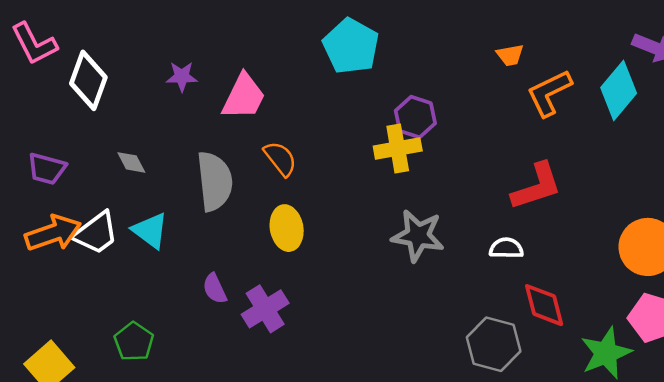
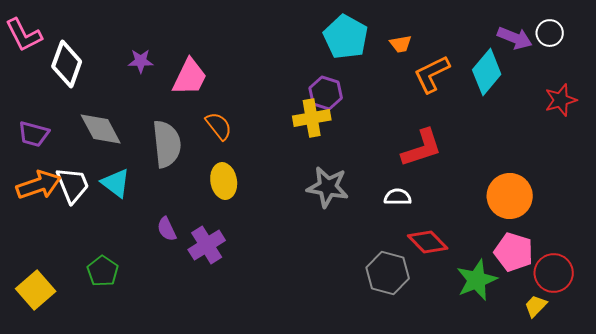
cyan pentagon: (351, 46) -> (346, 37), moved
gray diamond: (131, 162) -> (101, 129), size x1.8
white trapezoid: (96, 233) -> (73, 185), turned -75
red diamond: (544, 305) -> (428, 242), turned -30

